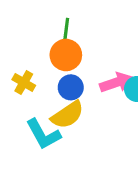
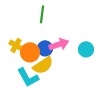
orange circle: (66, 55) -> (30, 52), moved
pink arrow: (116, 82) -> (59, 44), moved

